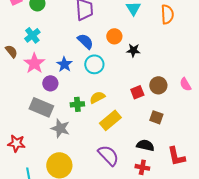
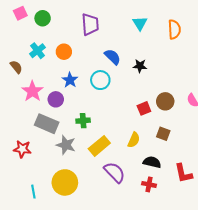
orange circle: (114, 36) -> (64, 52), moved
blue semicircle: (85, 41) -> (113, 57), moved
pink star: (34, 63) -> (32, 91), moved
yellow semicircle: (97, 97) -> (134, 140), moved, turned 140
yellow rectangle: (110, 120) -> (99, 146), moved
red star: (16, 143) -> (22, 149), moved

